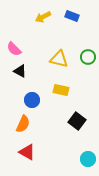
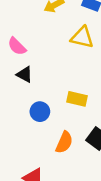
yellow triangle: (59, 59) -> (82, 37), moved
orange semicircle: (23, 124) -> (64, 142), moved

